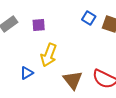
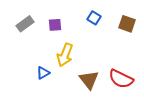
blue square: (89, 18) -> (94, 18), moved

